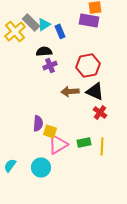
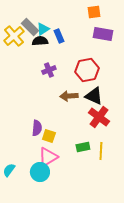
purple rectangle: (89, 20) -> (103, 34), moved
black semicircle: (44, 51) -> (40, 41), moved
red cross: (100, 112) -> (99, 117), size x1.5
pink triangle: (58, 144) -> (48, 157), moved

